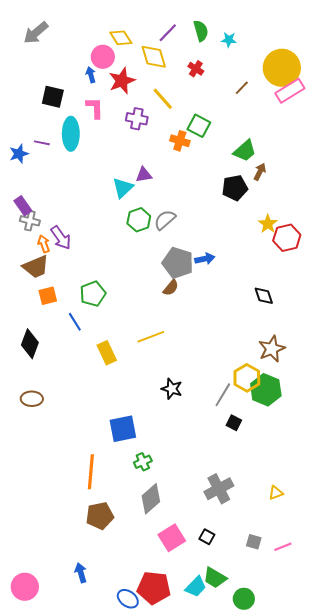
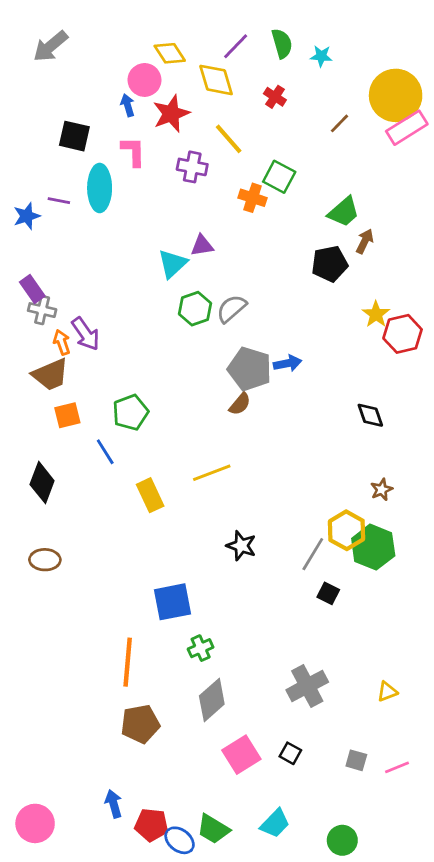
brown star: (272, 349) -> (382, 490), size x0.6
green trapezoid: (215, 578) -> (213, 829), moved
red pentagon: (154, 588) -> (152, 825), moved, size x0.7

